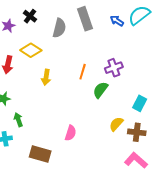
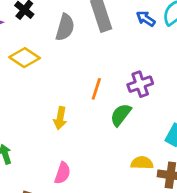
yellow arrow: (46, 77) -> (60, 118), moved
yellow semicircle: (116, 124) -> (142, 163), turned 49
pink semicircle: (71, 133) -> (63, 173), moved

